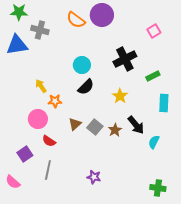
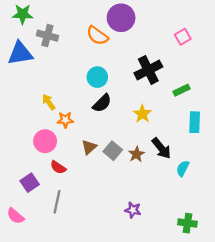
orange semicircle: (76, 20) -> (97, 36), moved
purple star: (94, 177) -> (133, 210), moved

